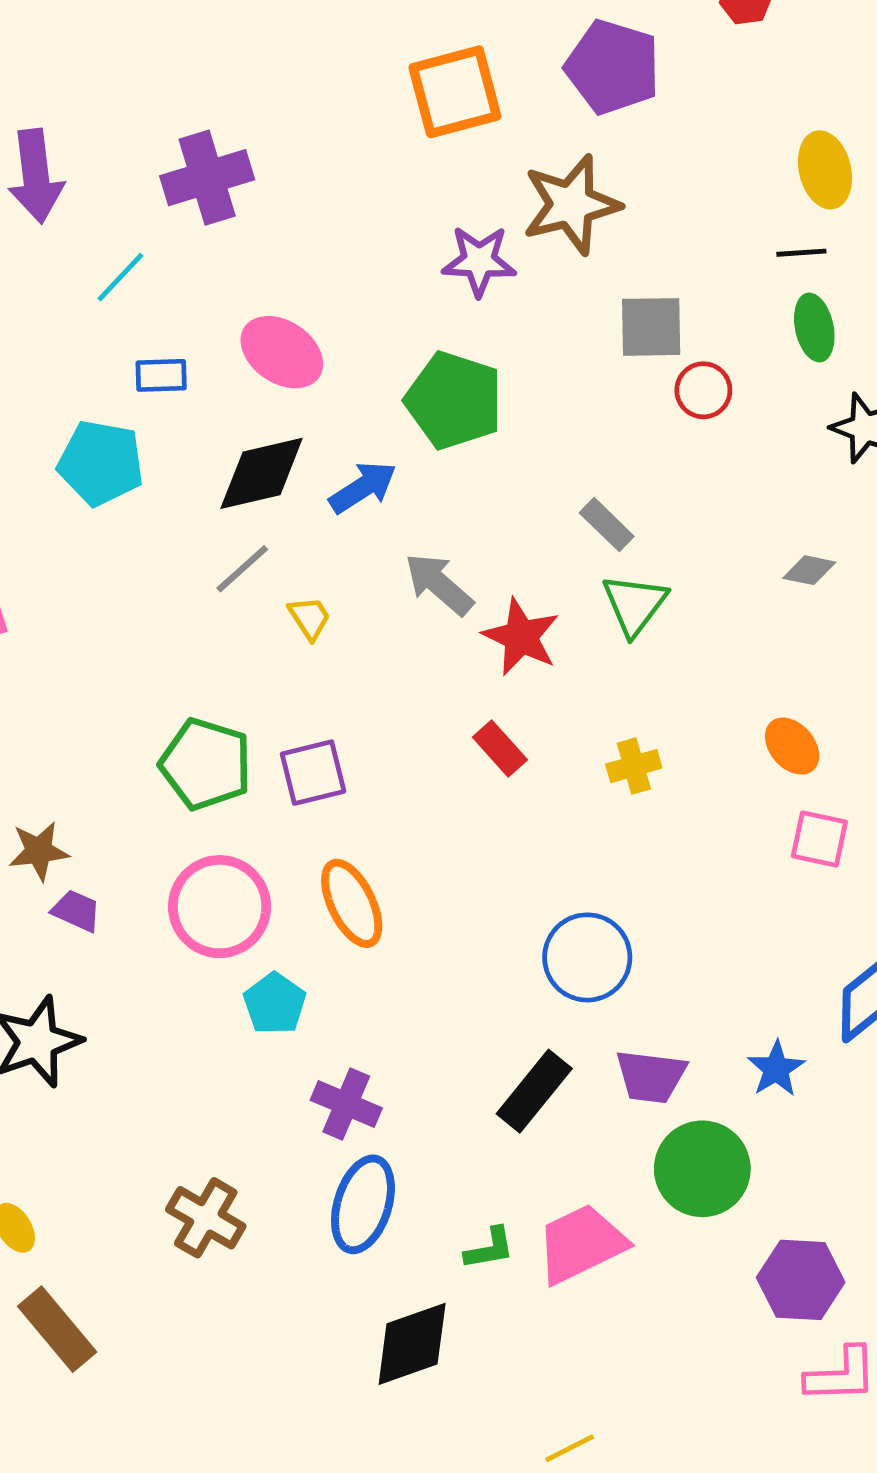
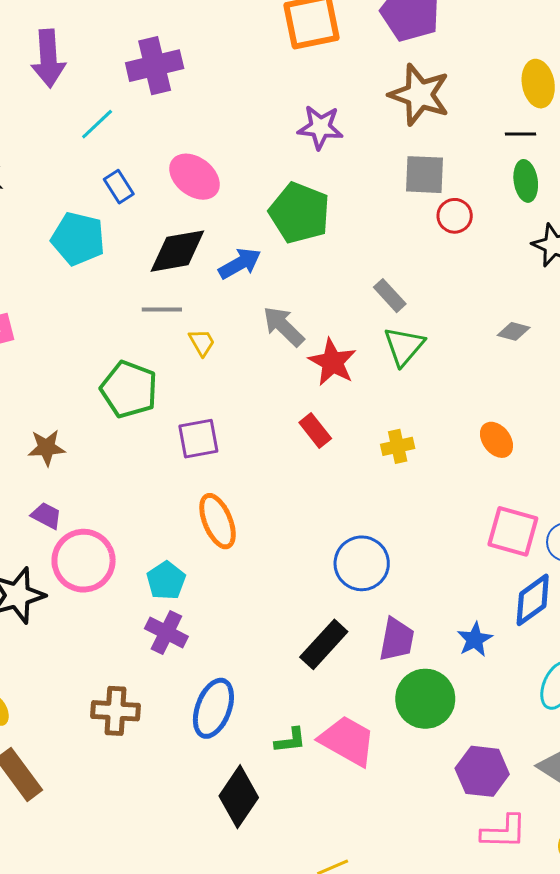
brown star: (571, 205) -> (419, 95), moved, turned 30
blue rectangle: (161, 375) -> (119, 187), turned 56
gray line: (242, 569) -> (162, 310), turned 39
green pentagon: (206, 764) -> (129, 389), moved
pink square: (819, 839) -> (513, 531), moved, size x1.4
brown star: (39, 851) -> (47, 448), moved
pink circle: (220, 907) -> (84, 561), moved
purple trapezoid: (651, 1076) -> (397, 639), turned -90
purple cross: (346, 1104) -> (166, 632), moved
brown cross: (206, 1218) -> (115, 711), turned -30
pink trapezoid: (581, 1244) -> (347, 741), turned 52
black diamond: (412, 1344) -> (239, 797), turned -40

